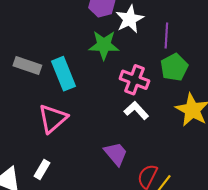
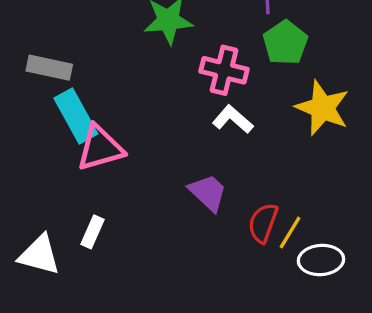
cyan rectangle: (63, 74) -> (76, 116), moved
pink triangle: (53, 119) -> (100, 148), turned 32

